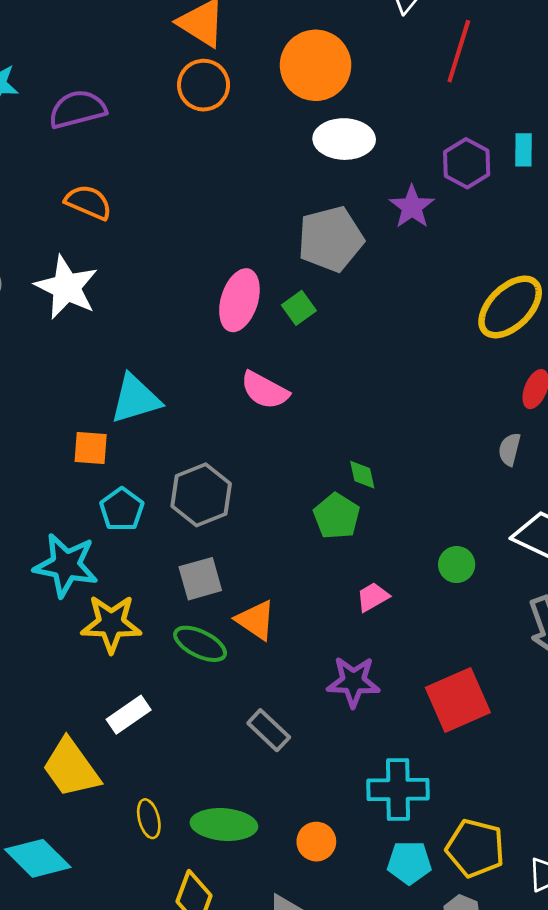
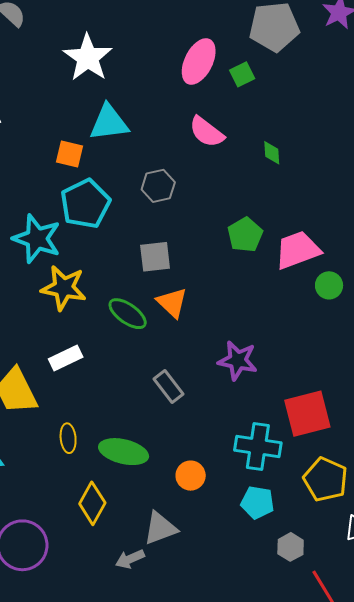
white star: (66, 287) -> (88, 58), moved
green diamond: (362, 475) -> (272, 153), moved
gray hexagon: (201, 495) -> (158, 186), moved, size x0.7
cyan pentagon: (122, 509) -> (85, 204), size x1.5
gray square: (200, 579) -> (155, 257), moved
pink trapezoid: (373, 597) -> (298, 250), moved, size x1.8
red square: (458, 700) -> (307, 414), moved
yellow pentagon: (475, 848) -> (326, 479), moved

